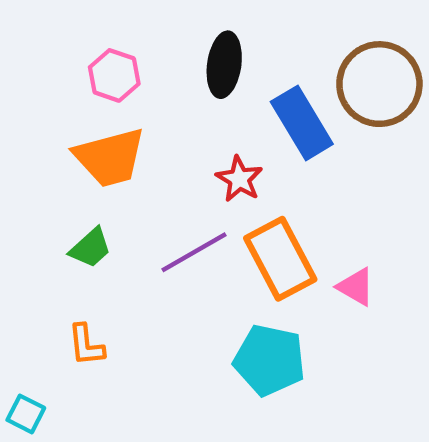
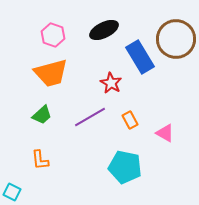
black ellipse: (224, 65) -> (104, 30), turned 56
orange rectangle: (280, 259) -> (130, 120), size x0.5

